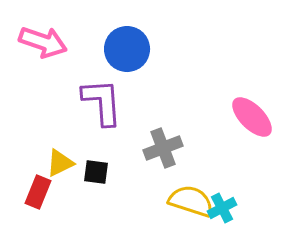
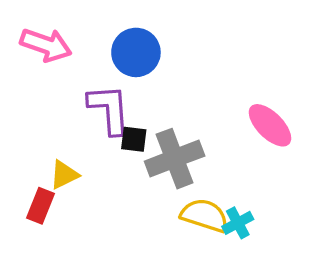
gray cross: (163, 148) -> (175, 159), size x1.4
black square: (96, 172) -> (134, 139), moved

